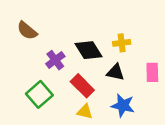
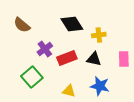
black diamond: (88, 50) -> (72, 24), moved
red rectangle: (82, 86) -> (67, 58), moved, turned -66

